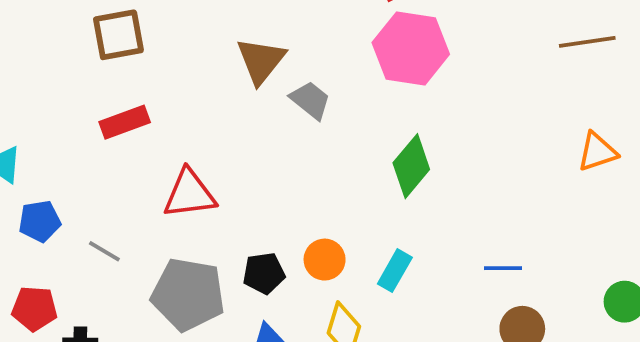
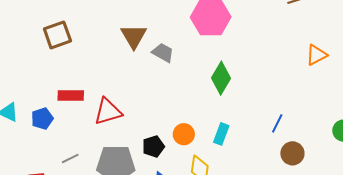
red rectangle: (125, 122) -> (71, 96), moved, turned 30
blue pentagon: (40, 221) -> (42, 119), moved
gray line: (104, 251) -> (70, 159), moved, turned -48
blue line: (503, 268) -> (277, 123), turned -54

